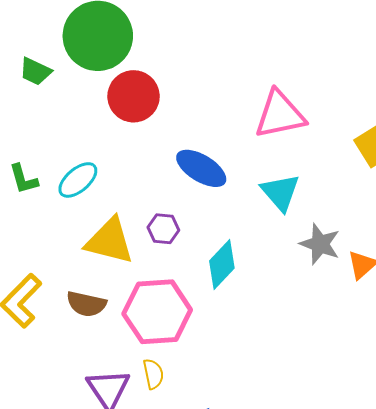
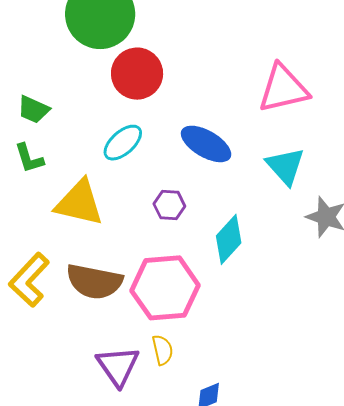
green trapezoid: (35, 71) -> (33, 109), moved
cyan ellipse: (78, 180) -> (123, 143), moved
yellow triangle: (109, 241) -> (79, 203), moved
brown semicircle: (86, 304) -> (94, 282), size x1.4

